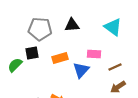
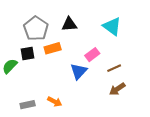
gray pentagon: (40, 29) -> (36, 28), turned 30
pink rectangle: (94, 54) -> (92, 55), turned -40
orange rectangle: (60, 58) -> (53, 48), moved

